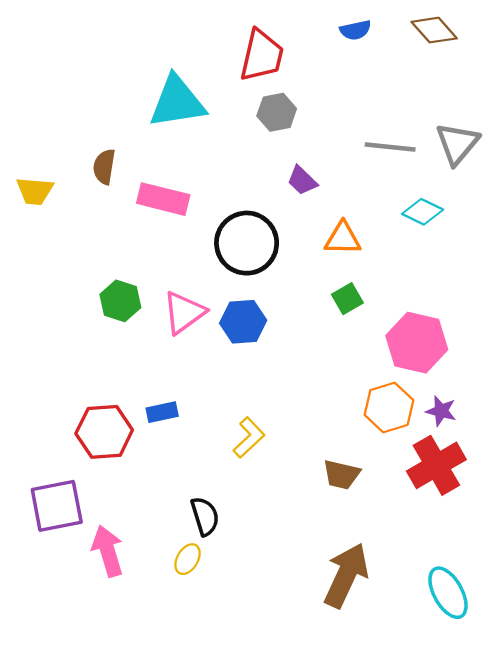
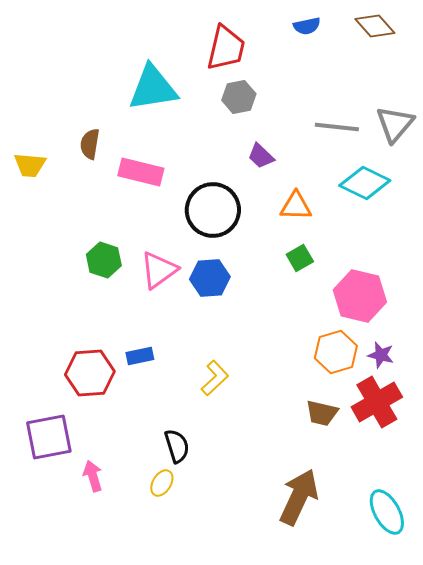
cyan diamond: (423, 212) -> (365, 183), size x1.4
brown trapezoid: (341, 475) -> (322, 413), moved
pink arrow: (108, 551) -> (93, 476), size x0.7

